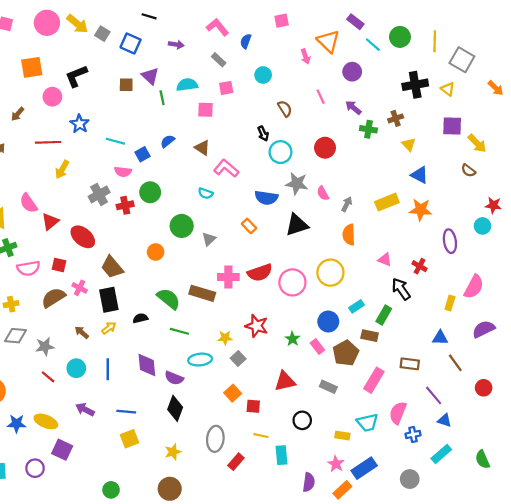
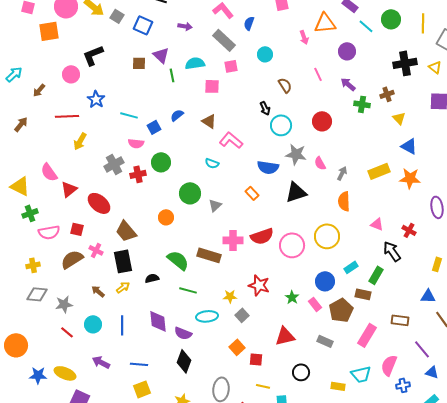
orange triangle: (328, 41) -> (325, 23), turned -50
gray rectangle: (219, 60) -> (224, 40), size x1.6
orange square: (32, 67) -> (49, 31), moved

